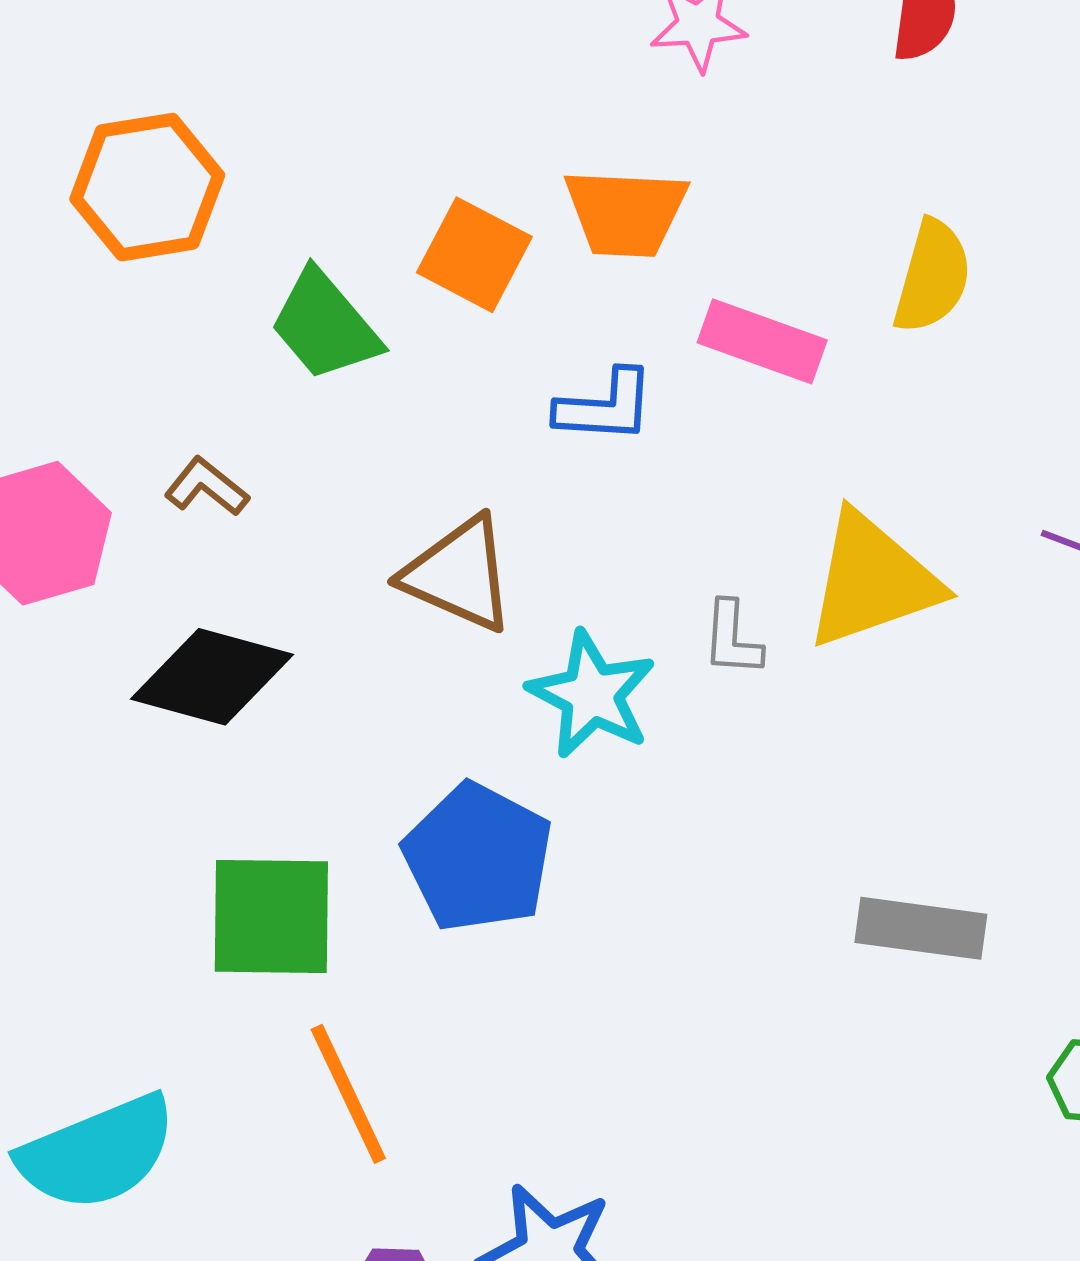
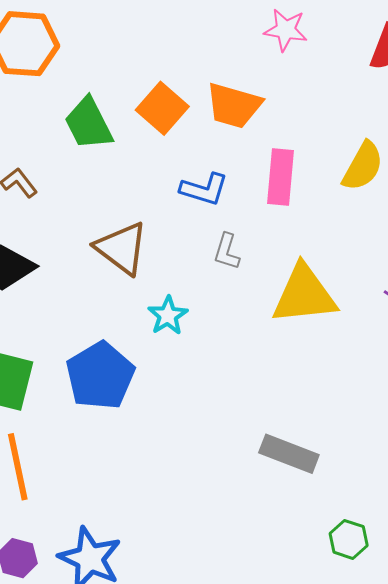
pink rectangle: (762, 341) -> (281, 177), turned 62
gray L-shape: (732, 639) -> (227, 251), moved
cyan star: (592, 695) -> (168, 316), size x0.7

